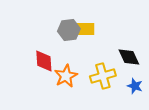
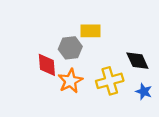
gray hexagon: (69, 30) -> (70, 48), moved

